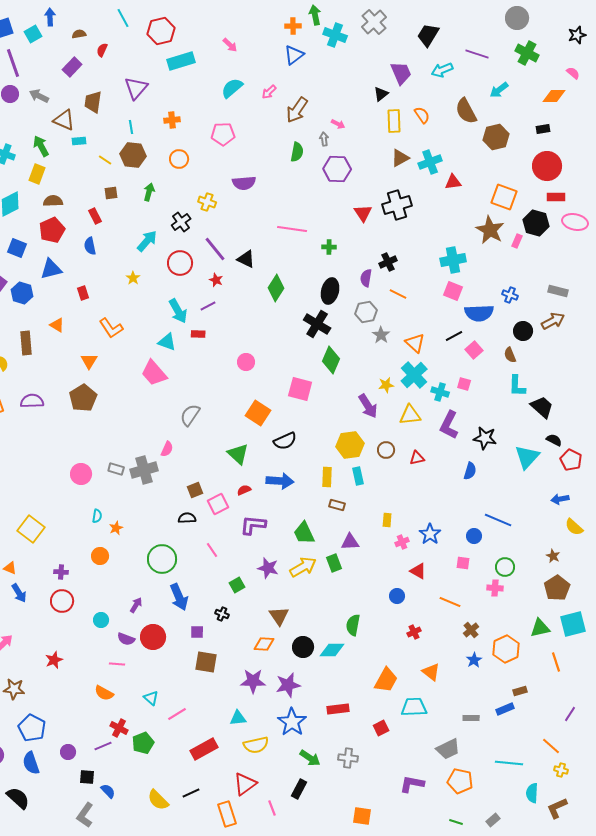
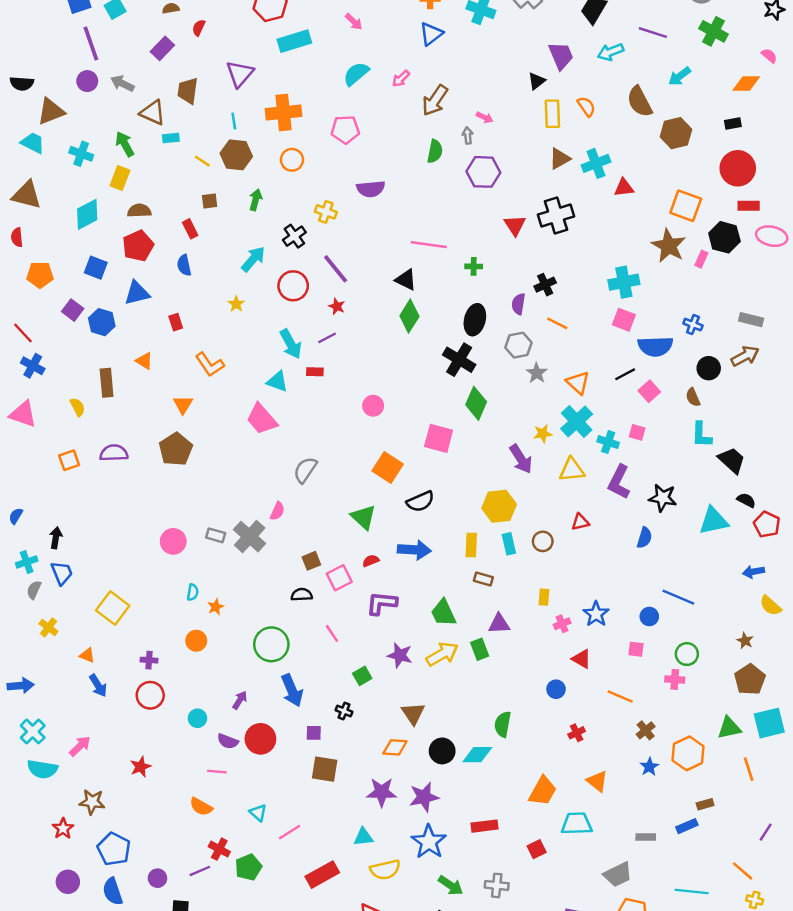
orange cross: (172, 120) -> (283, 113), size x1.8
black triangle: (246, 259) -> (406, 280), moved
brown circle: (386, 450) -> (543, 541), moved
cyan triangle: (527, 457) -> (714, 521), turned 36
gray cross: (144, 470) -> (250, 537), turned -32

